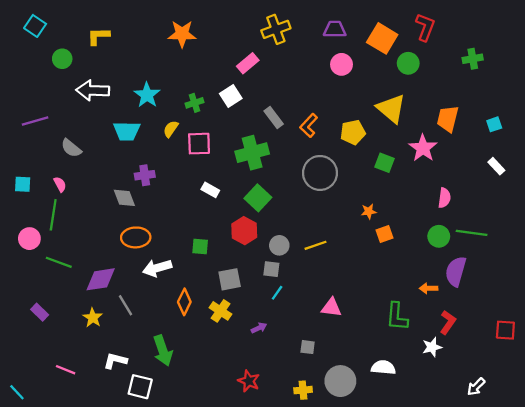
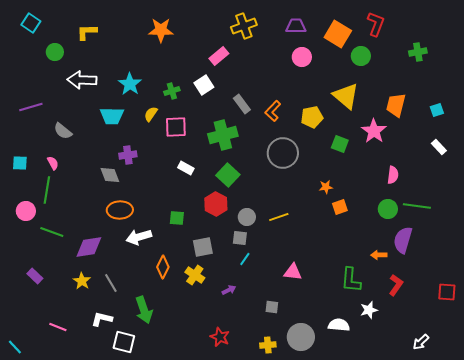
gray line: (126, 305) -> (111, 283), moved
white star: (432, 347) -> (369, 310), moved

